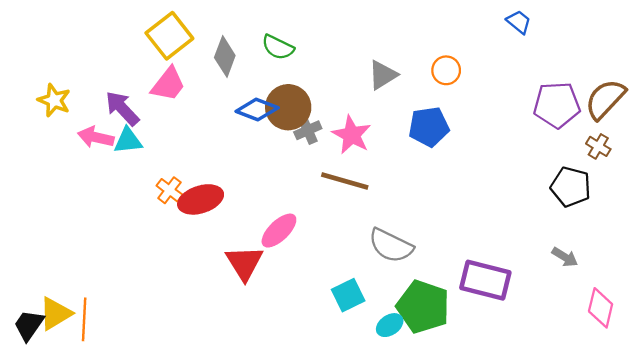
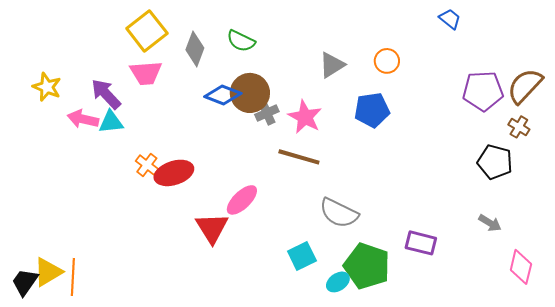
pink trapezoid: (168, 84) -> (146, 73), turned 48
purple rectangle: (485, 280) -> (421, 243), size x0.7

